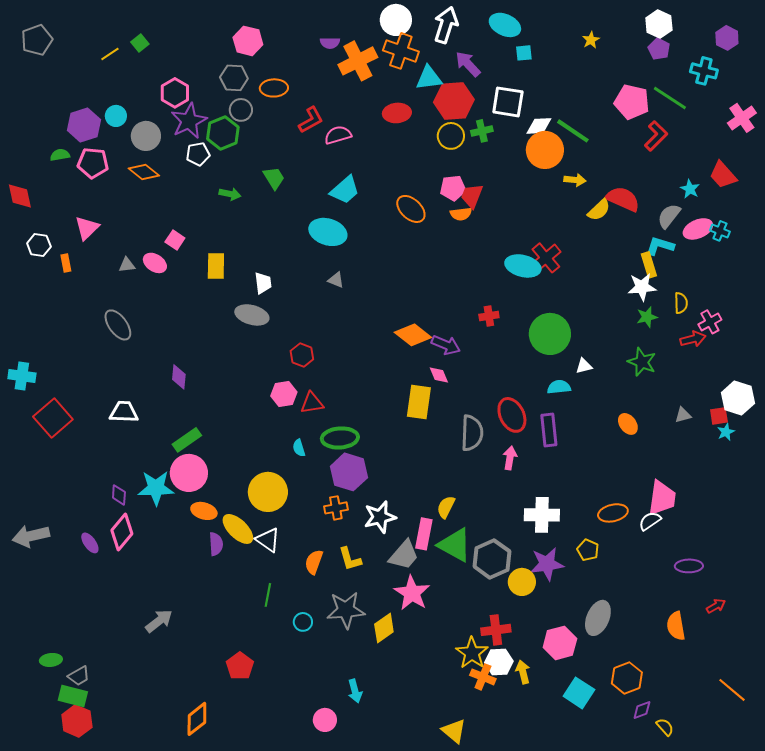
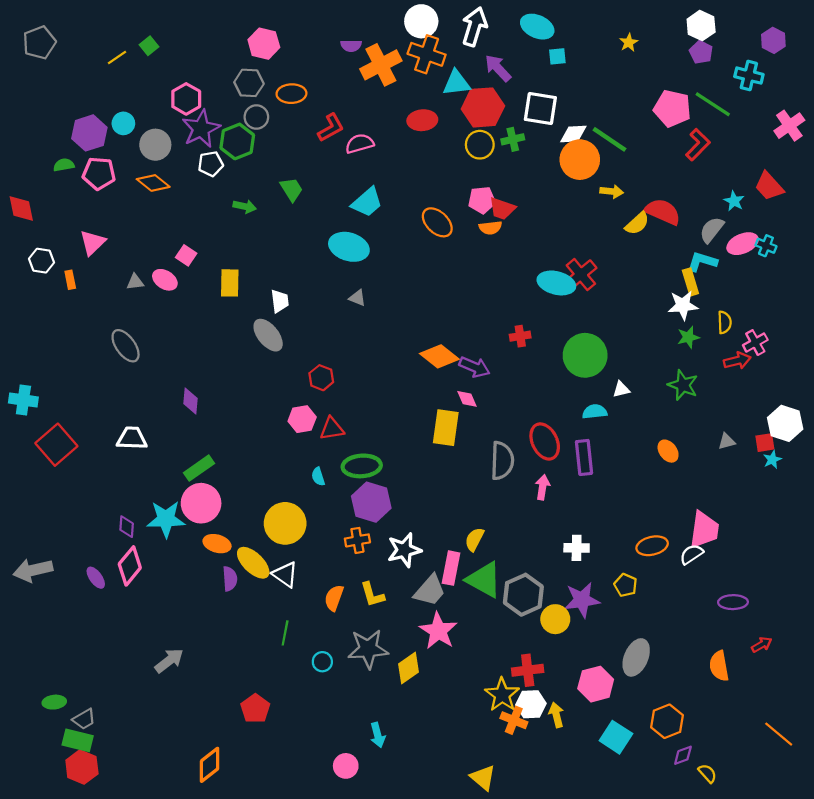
red trapezoid: (472, 196) -> (502, 209), turned -92
gray ellipse: (252, 315) -> (268, 335), turned 36
white cross: (542, 515) -> (577, 548), size x0.7

